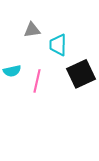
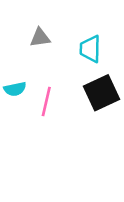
cyan trapezoid: (58, 45) -> (90, 49), moved

